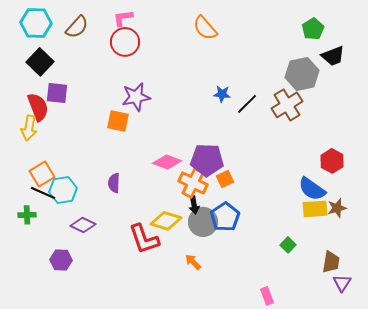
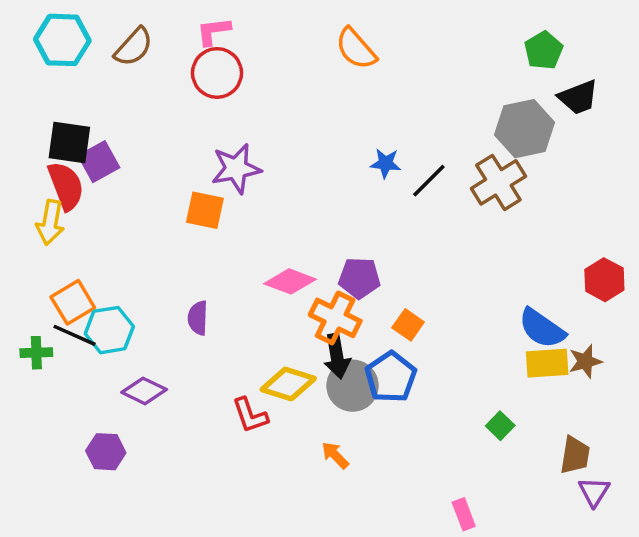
black square: (40, 62) -> (69, 142), moved, turned -36
purple square: (57, 93) -> (99, 162), turned -35
purple pentagon: (207, 160) -> (359, 278), size x0.7
red hexagon: (332, 161) -> (604, 280), moved
orange square: (225, 179) -> (408, 325), moved, turned -30
black arrow: (194, 205) -> (337, 356), size x1.4
green cross: (27, 215) -> (36, 353), moved
red L-shape: (144, 239) -> (250, 415), size x0.7

